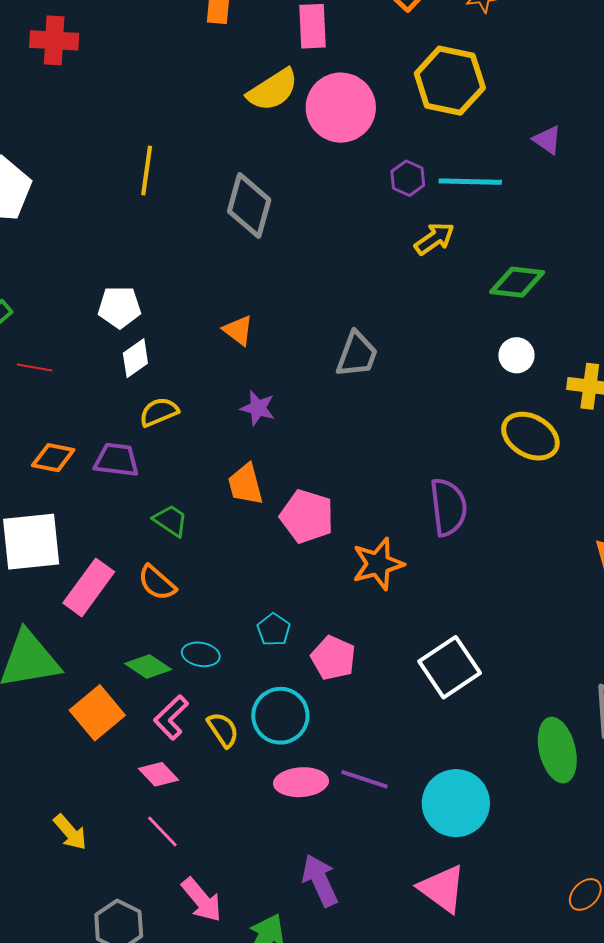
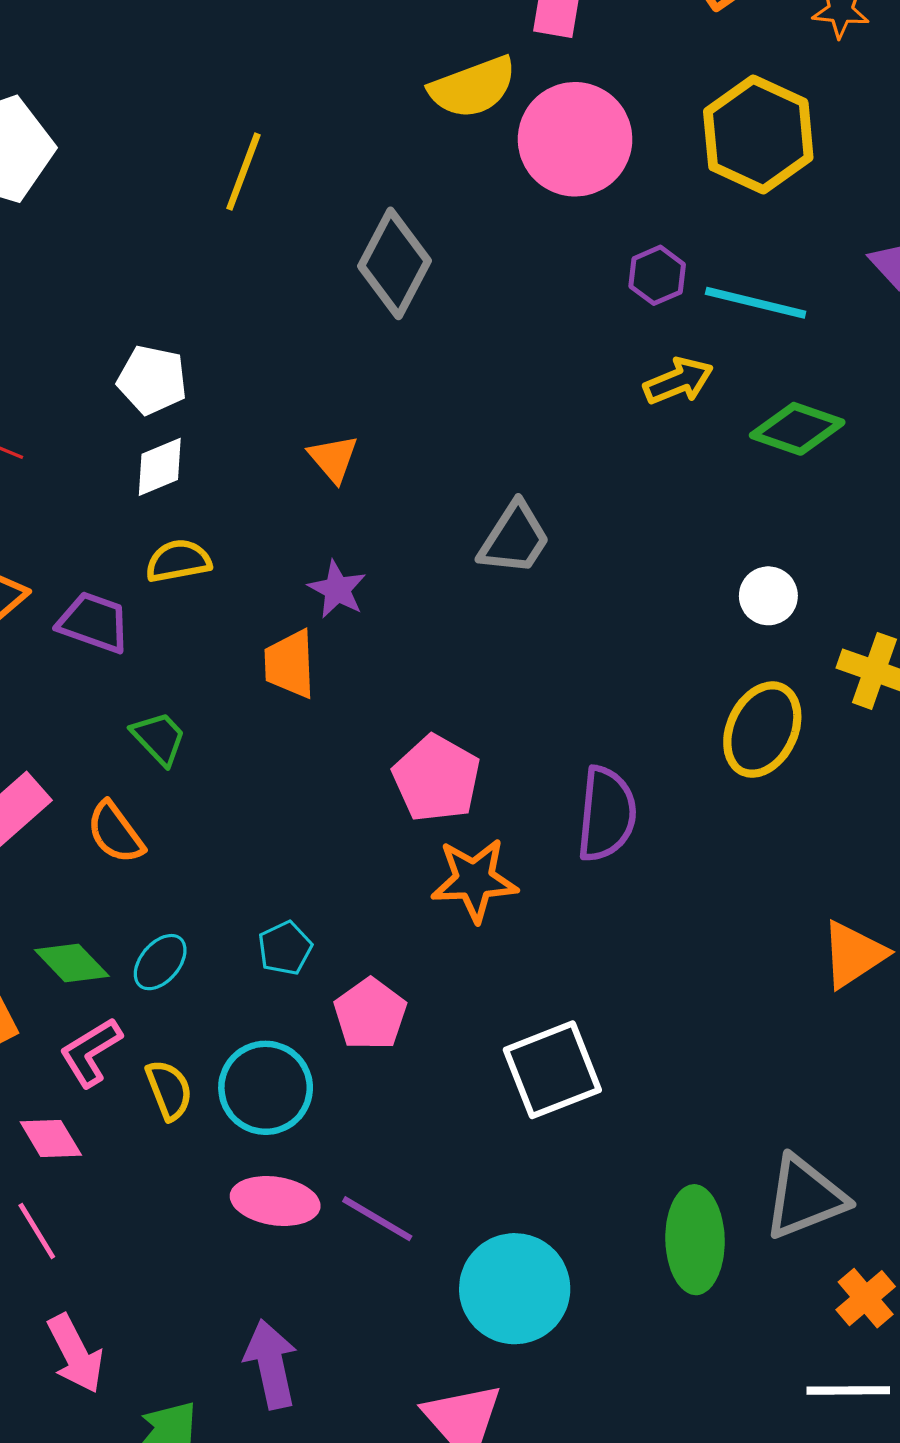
green diamond: (517, 282) -> (797, 429), moved
yellow ellipse: (530, 436) -> (762, 730), turned 74
orange trapezoid: (246, 484) -> (290, 664), moved
pink pentagon: (307, 516) -> (436, 779), moved
cyan ellipse: (201, 654) -> (160, 962), turned -72

